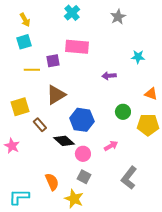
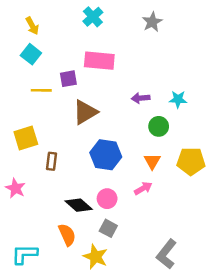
cyan square: (24, 42) -> (31, 54), turned -35
cyan star: (138, 57) -> (178, 99), moved
orange triangle: (151, 94) -> (152, 161), moved, turned 40
brown triangle: (56, 95) -> (85, 112), moved
green circle: (123, 112) -> (159, 126), moved
brown rectangle: (40, 125) -> (52, 161), turned 48
black diamond: (64, 141) -> (79, 205), moved
gray L-shape: (129, 178) -> (166, 254), moved

